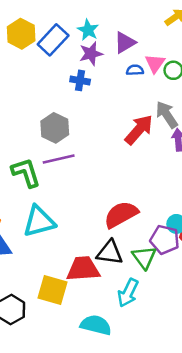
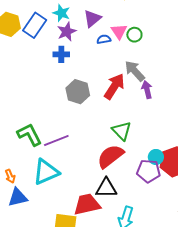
gray hexagon: (55, 128) -> (78, 92), moved
purple line: (59, 159) -> (56, 141), moved
green triangle: (144, 257) -> (122, 131), moved

